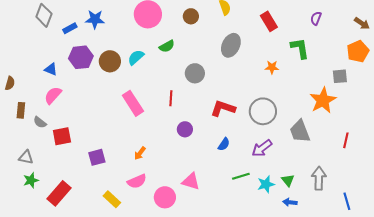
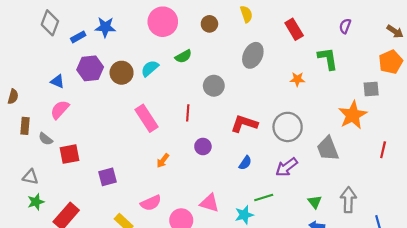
red line: (346, 140) -> (383, 150), moved
orange arrow: (140, 153) -> (163, 161), moved
cyan star: (266, 184) -> (244, 215), moved

